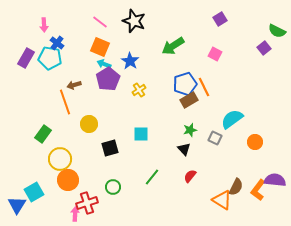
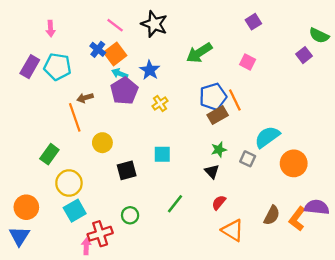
blue cross: (57, 43) -> (98, 49), moved
orange square: (100, 47) -> (115, 54), turned 30
orange circle: (255, 142) -> (294, 163), size x1.5
orange circle: (68, 180) -> (26, 207), moved
cyan square: (34, 192) -> (75, 211), moved
orange triangle: (222, 200) -> (233, 230), moved

